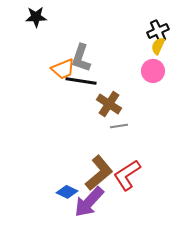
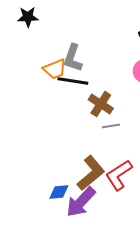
blue diamond: (67, 192) -> (59, 192), turned -30

